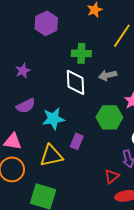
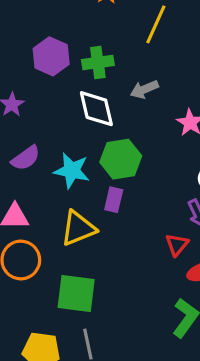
purple hexagon: (46, 23) -> (51, 56), moved
green hexagon: (109, 117) -> (121, 159), moved
cyan star: (53, 119) -> (72, 171), turned 30

